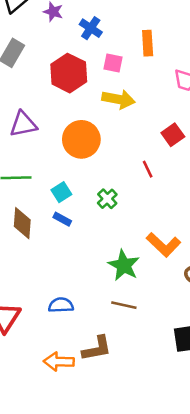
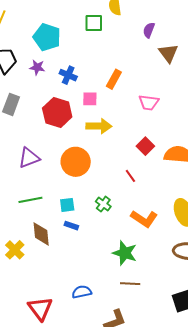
orange rectangle: (148, 43) -> (114, 79), turned 42
cyan square: (61, 192) -> (67, 205), turned 35
orange L-shape: (164, 245) -> (144, 219), moved

